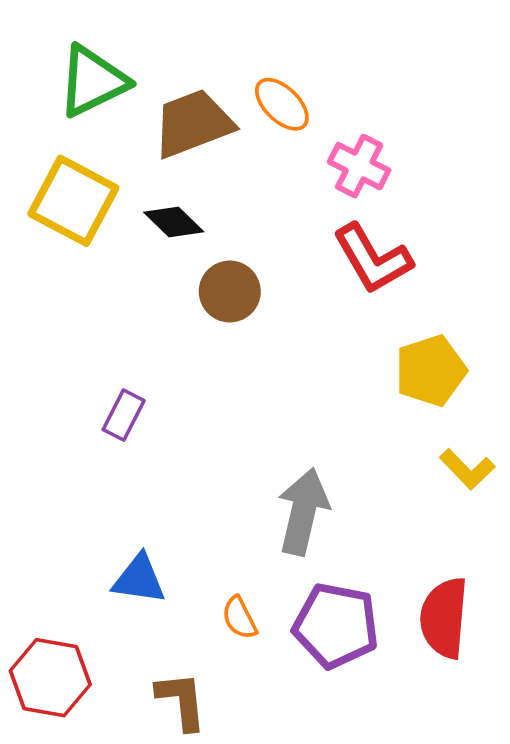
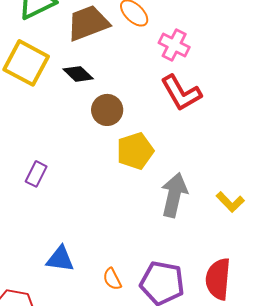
yellow pentagon: (431, 371) -> (135, 151), moved
purple rectangle: (124, 415) -> (36, 174), moved
gray arrow: (303, 512) -> (174, 195), moved

